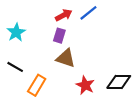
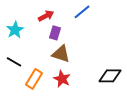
red arrow: (64, 15) -> (46, 16), moved
red star: (85, 85) -> (62, 79), moved

